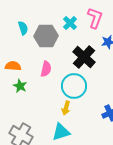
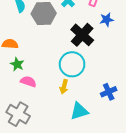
pink semicircle: (46, 69) -> (28, 82), moved, turned -84
cyan triangle: (61, 132) -> (79, 111), moved

